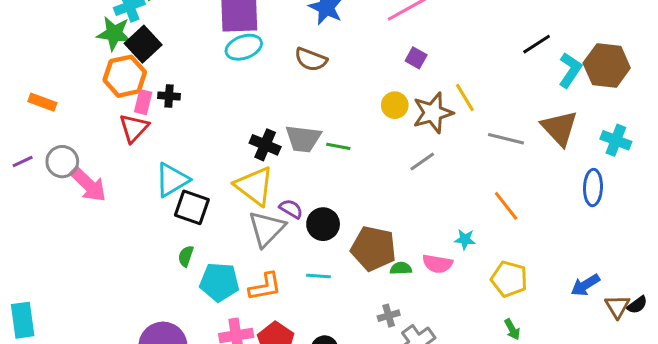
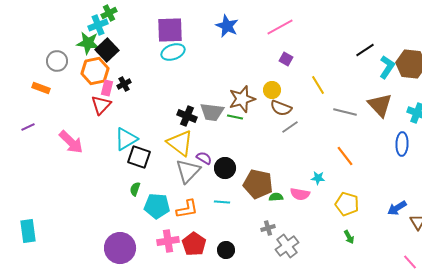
brown semicircle: (311, 59) -> (281, 108), moved
black cross: (169, 96) -> (124, 84), turned -32
brown star: (433, 113) -> (242, 99), moved
gray circle: (62, 162) -> (57, 61), moved

